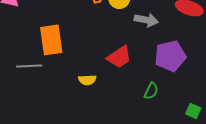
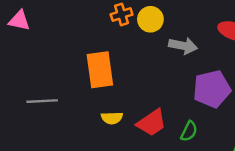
orange rectangle: (51, 40) -> (100, 70), moved
red trapezoid: (119, 57) -> (152, 123), moved

